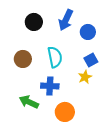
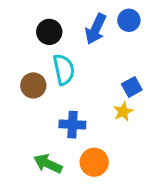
blue circle: (88, 32) -> (129, 20), moved
cyan semicircle: (55, 57) -> (64, 70), moved
green arrow: (29, 102) -> (48, 164), moved

